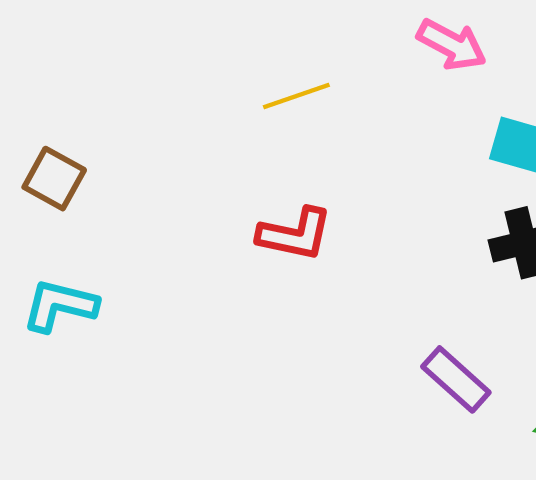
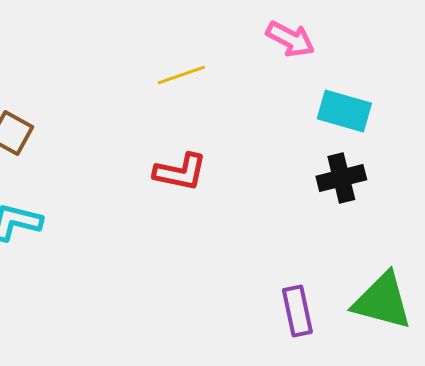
purple rectangle: (456, 379) -> (297, 311), moved, turned 36

